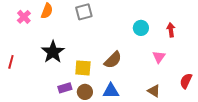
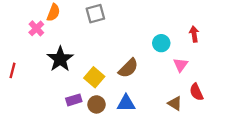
pink cross: (24, 17) -> (36, 28), moved
cyan circle: (141, 28) -> (161, 43), moved
yellow square: (83, 68) -> (94, 77), turned 36
red semicircle: (186, 81) -> (196, 92), moved, turned -49

